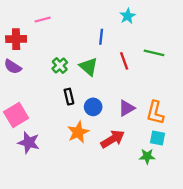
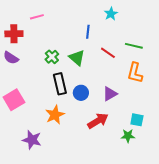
red line: (124, 61) -> (108, 53), turned -35
black rectangle: (69, 97) -> (60, 84), size x1.5
orange L-shape: (155, 113) -> (135, 73), moved
orange star: (78, 132) -> (55, 115), moved
purple star: (29, 143) -> (32, 140), moved

